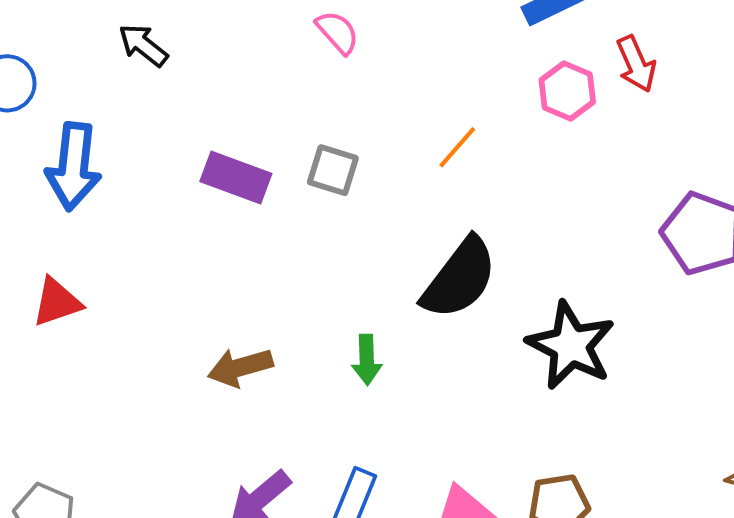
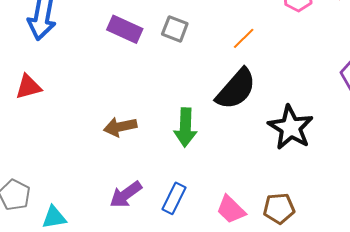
orange line: (457, 147) -> (244, 38), moved
green arrow: (367, 360) -> (185, 127), size x1.5

